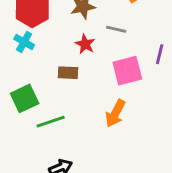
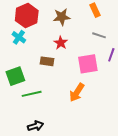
gray line: (116, 29) -> (99, 35), moved

